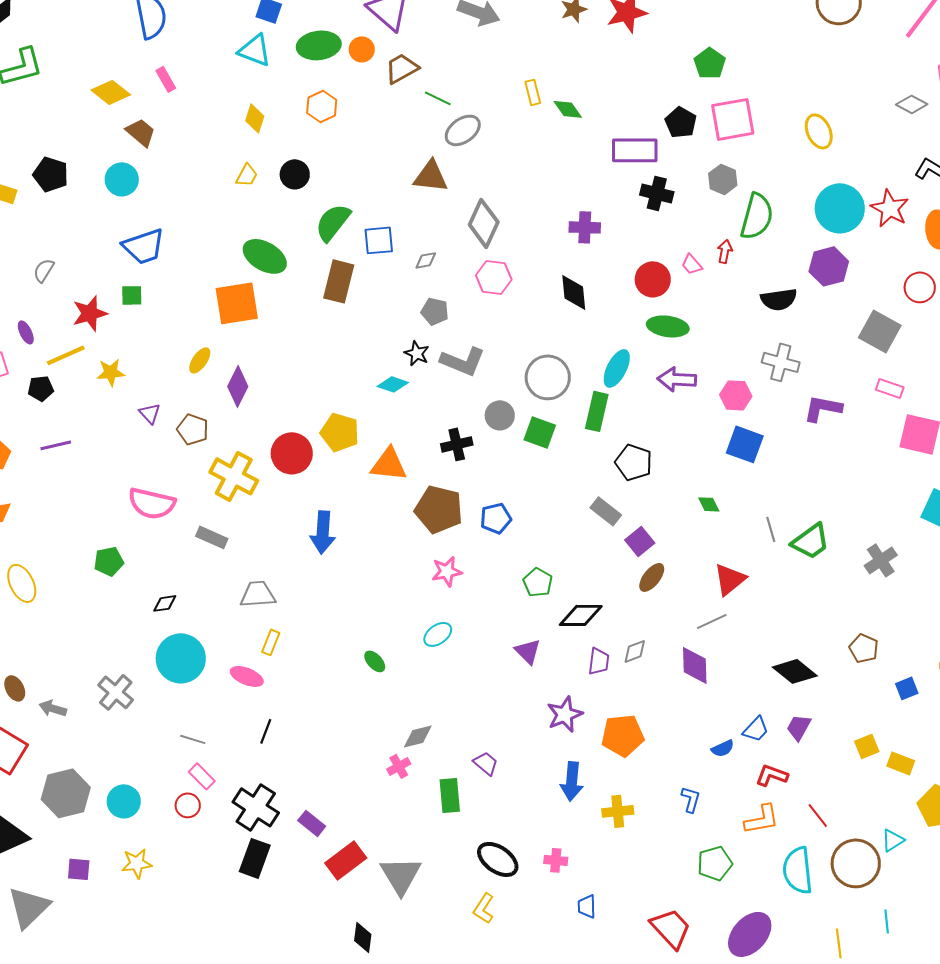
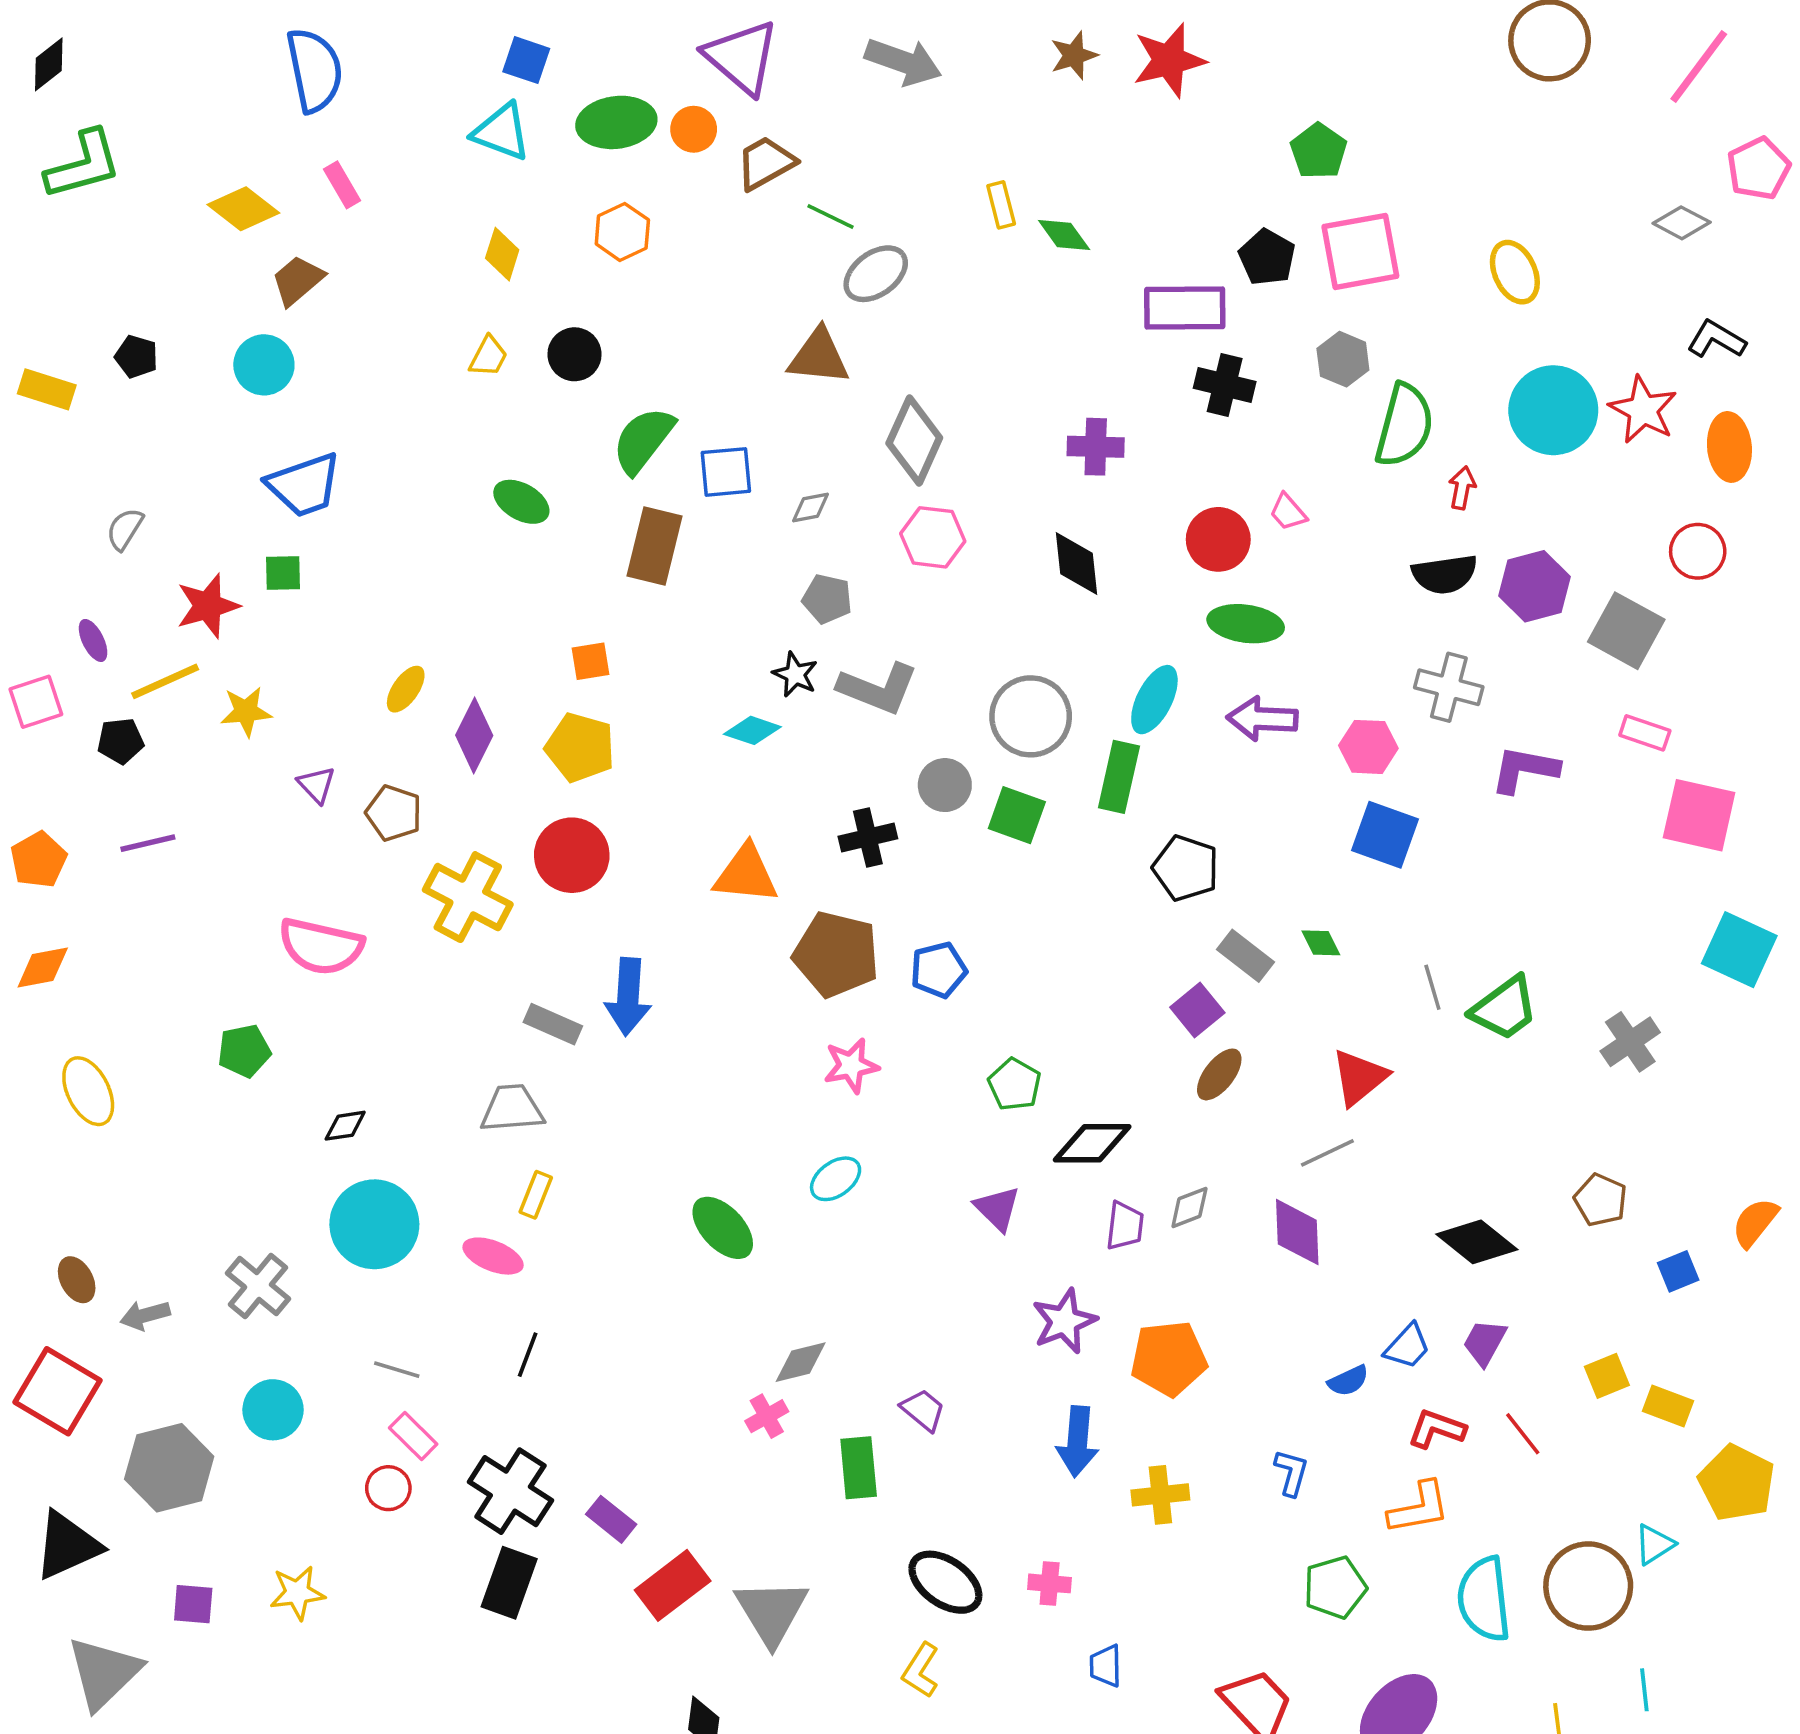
brown trapezoid: (141, 132) -> (298, 280), turned -80
black pentagon: (51, 174) -> (136, 357), size x0.7
red arrow: (725, 251) -> (1462, 488), moved
green ellipse: (265, 256) -> (521, 502), size x0.7
purple hexagon: (829, 266) -> (1534, 586), moved
orange square: (237, 303) -> (590, 661), moved, size x0.5
yellow pentagon: (340, 432) -> (580, 747), moved
gray rectangle: (606, 511) -> (1246, 956), moved
gray rectangle: (212, 537) -> (553, 1024), moved
green ellipse: (375, 661) -> (723, 1228), size x1.6
gray arrow: (53, 708) -> (145, 1315), turned -32
cyan circle: (124, 801) -> (273, 1410), moved
red line: (818, 815) -> (1523, 1434), moved

